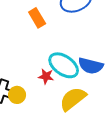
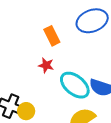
red star: (46, 76) -> (46, 65), moved

